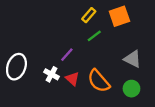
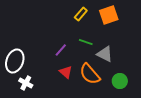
green line: (94, 36) -> (86, 42), moved, turned 56
gray triangle: (133, 59) -> (105, 54), moved
white cross: (52, 74) -> (26, 83), moved

